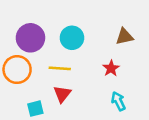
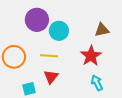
purple circle: (30, 38) -> (37, 20), moved
red star: (111, 68) -> (91, 56), size x1.5

